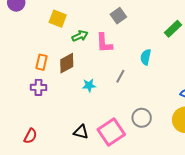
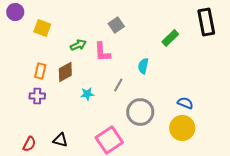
yellow square: (58, 19) -> (42, 28), moved
gray circle: (142, 118) -> (140, 112), moved, size x1.4
black triangle: (81, 132) -> (60, 140), moved

